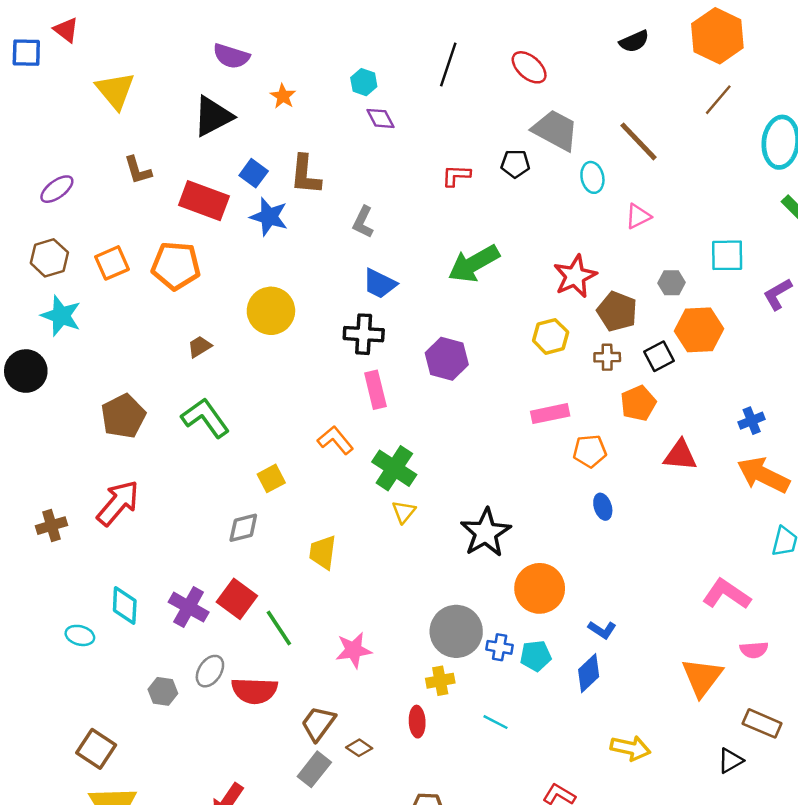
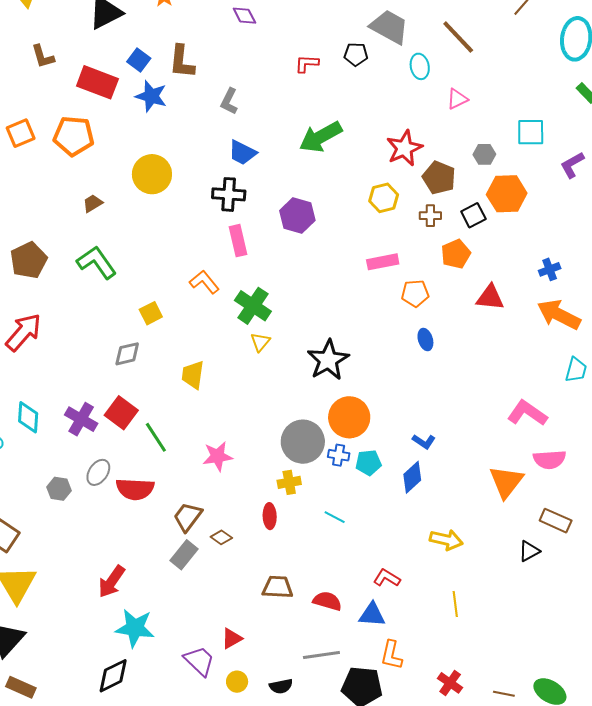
orange circle: (540, 588) -> (349, 417), moved
pink semicircle: (754, 650) -> (550, 459), size x1.4

